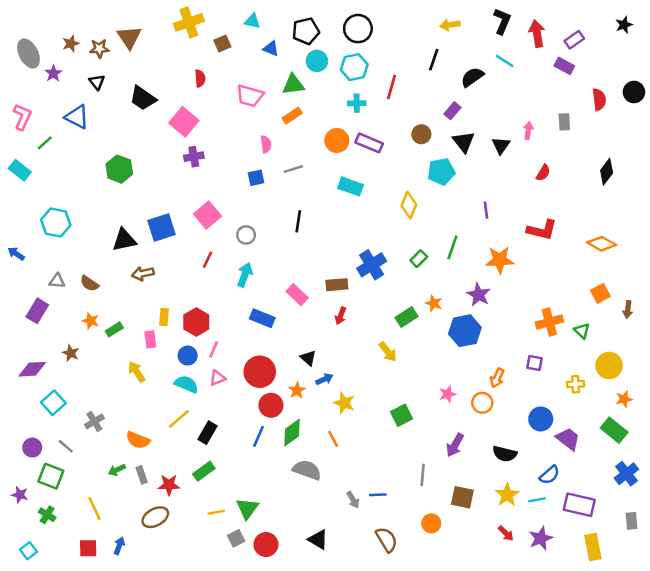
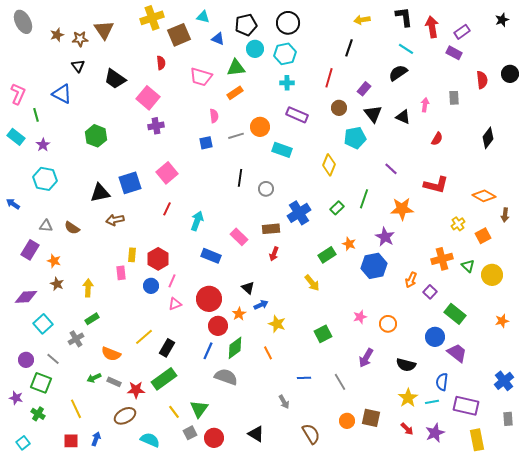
black L-shape: (502, 21) -> (404, 17), turned -30
brown square: (222, 44) -> (179, 35), size x1.6
gray ellipse: (28, 53) -> (23, 22), moved
purple star: (53, 73) -> (43, 145), moved
black semicircle: (472, 77) -> (398, 73), moved
red line: (392, 87) -> (329, 78), moved
orange circle: (337, 140) -> (260, 127), moved
green line: (45, 143) -> (36, 115), turned -64
black triangle: (501, 145) -> (403, 117), turned -42
purple line: (486, 210) -> (391, 169), turned -40
gray circle: (246, 235) -> (266, 189), moved
brown arrow: (628, 310) -> (505, 215), moved
orange star: (91, 321) -> (54, 261), moved
green rectangle: (114, 329) -> (92, 319), moved
purple square: (534, 363) -> (430, 292), turned 32
yellow circle: (609, 365) -> (492, 275), moved
yellow arrow: (137, 372) -> (88, 288), moved, turned 36
orange arrow: (497, 378) -> (411, 280), moved
cyan semicircle: (186, 384) -> (150, 440), moved
yellow cross: (576, 384) -> (458, 224), moved, turned -32
green rectangle: (614, 430) -> (455, 314), moved
gray semicircle: (307, 470) -> (226, 377), moved
green rectangle: (204, 471) -> (164, 379), size x1.4
gray rectangle: (142, 475) -> (114, 382), turned -48
gray line: (423, 475) -> (340, 382), turned -36
blue semicircle: (549, 475) -> (442, 382), turned 138
blue line: (378, 495) -> (304, 378), moved
brown square: (462, 497) -> (371, 418), moved
yellow line: (216, 512) -> (174, 412), turned 64

